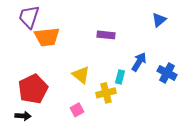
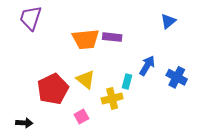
orange trapezoid: (47, 37) -> (86, 39), moved
red pentagon: (33, 89) -> (53, 89), moved

